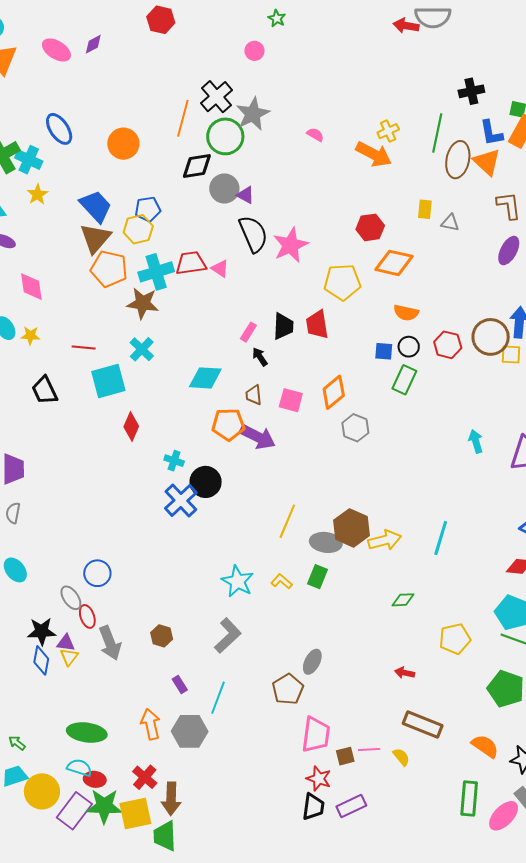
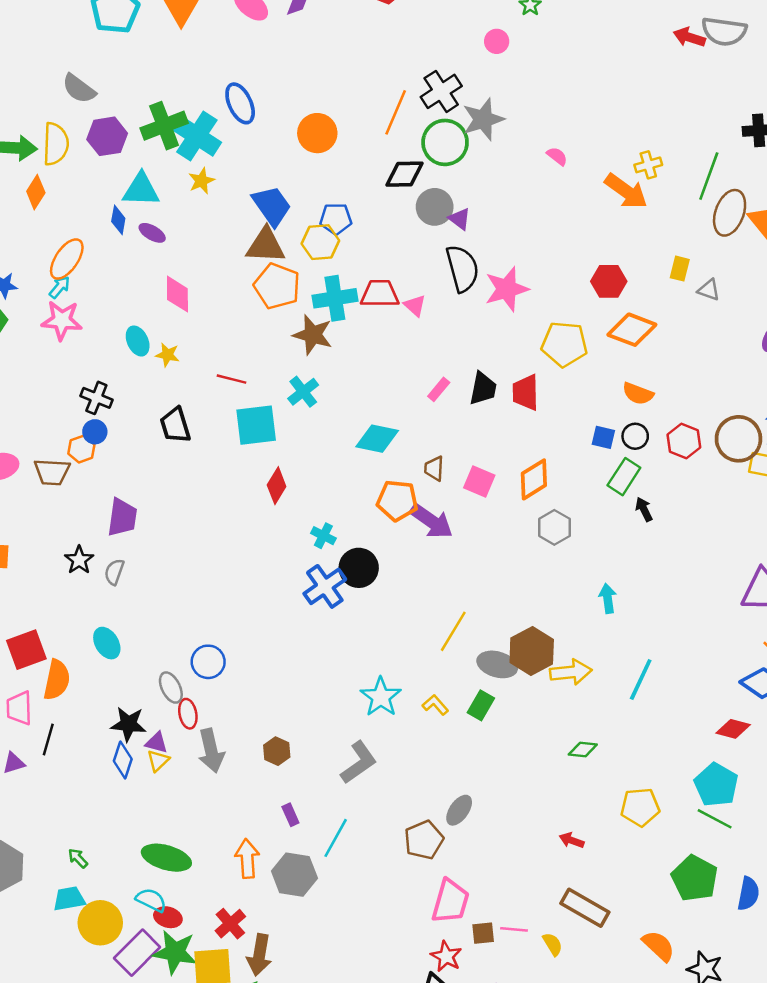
cyan cross: (29, 160) -> (197, 136), size x1.4
brown triangle: (95, 238) -> (266, 246), turned 44
black arrow: (260, 357) -> (644, 509), moved
cyan arrow: (476, 441) -> (608, 598), moved

